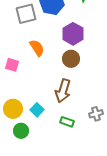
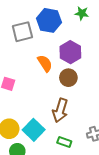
orange semicircle: (37, 48) -> (45, 63), moved
cyan square: (37, 110) -> (34, 130), size x1.5

